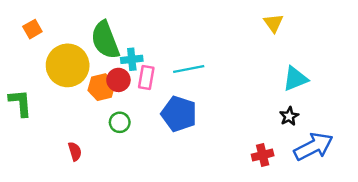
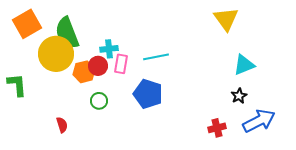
yellow triangle: (273, 23) -> (226, 19), size x1.5
orange square: (32, 29) -> (27, 24), size x1.8
green semicircle: (105, 40) -> (67, 33), moved

